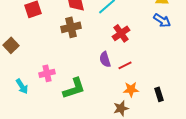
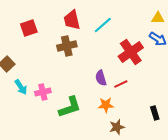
red cross: (121, 33) -> (131, 52), moved, size x1.4
cyan arrow: (22, 86) -> (21, 87), moved
orange star: (131, 89) -> (106, 105), moved

